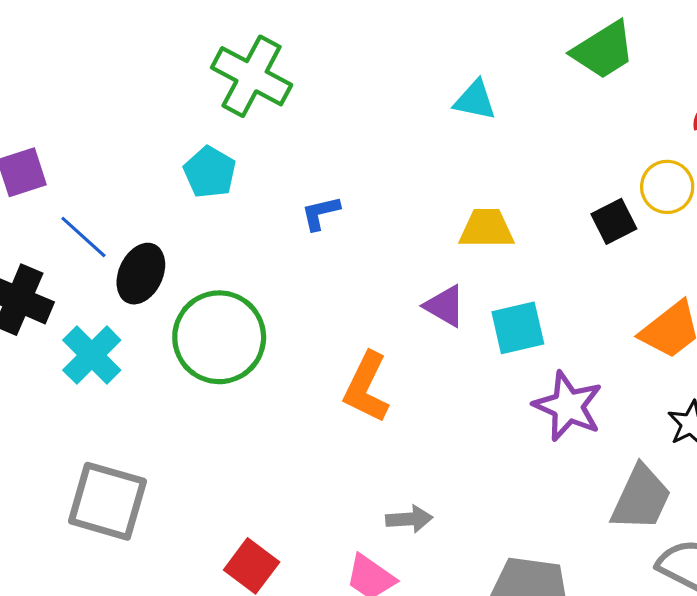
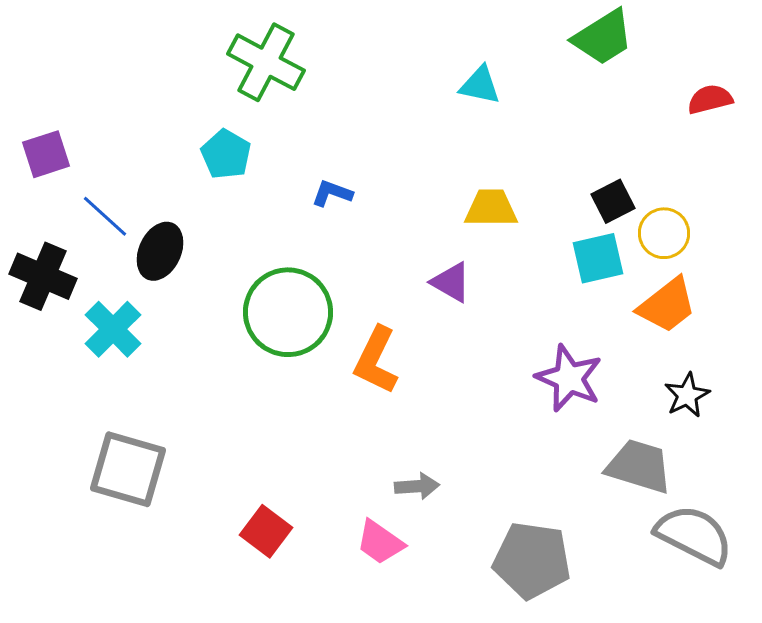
yellow circle: (667, 187) -> (664, 233), moved
blue L-shape: (320, 213) -> (332, 193), turned 33
cyan square: (518, 328) -> (598, 258), moved
green circle: (219, 337) -> (288, 312), moved
gray trapezoid: (641, 498) -> (639, 466), turned -98

